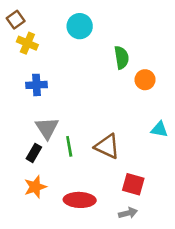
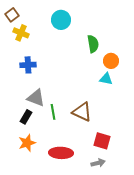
gray triangle: (47, 128) -> (36, 98), turned -36
cyan triangle: (159, 129) -> (106, 79), moved

